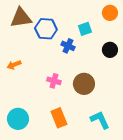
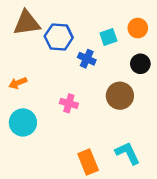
orange circle: (110, 13) -> (138, 28), moved
brown circle: (84, 84) -> (120, 96), moved
orange rectangle: (59, 118) -> (88, 162), moved
cyan circle: (18, 119) -> (23, 122), moved

